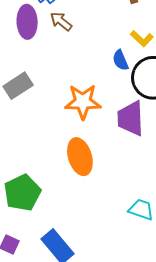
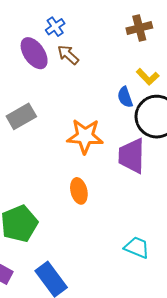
purple ellipse: (27, 22) -> (34, 53), turned -36
orange ellipse: (80, 157) -> (79, 191), size x0.7

